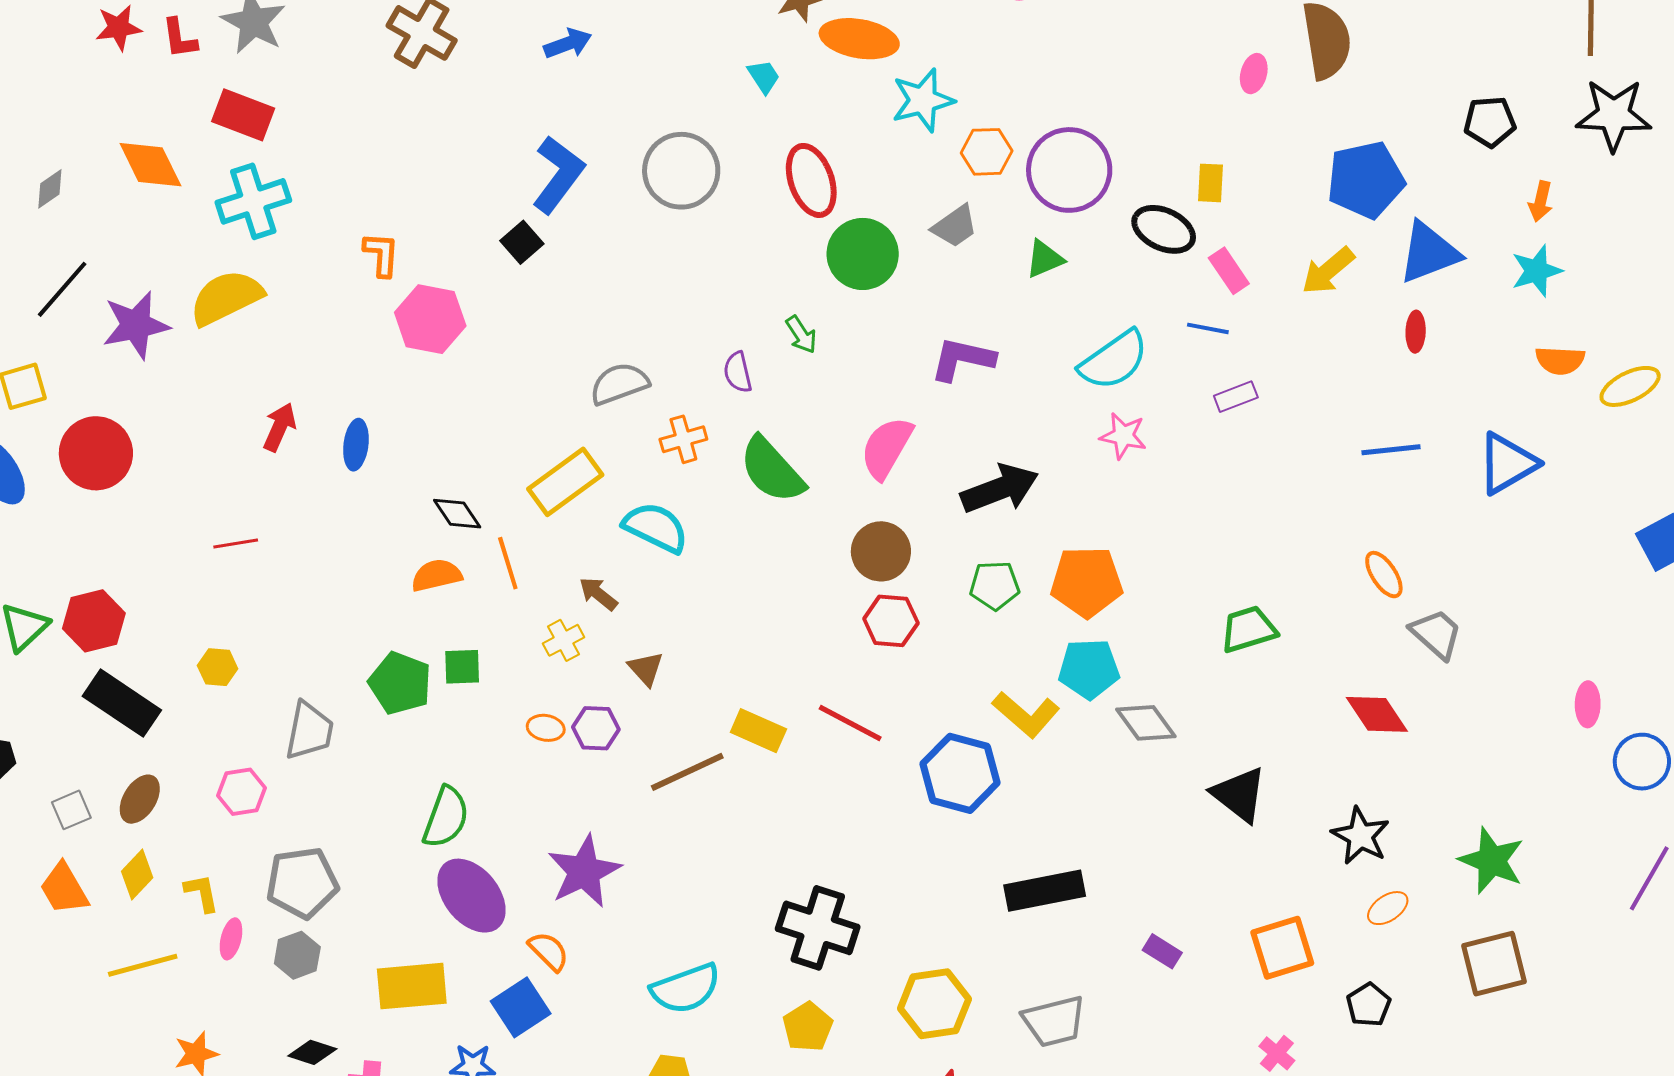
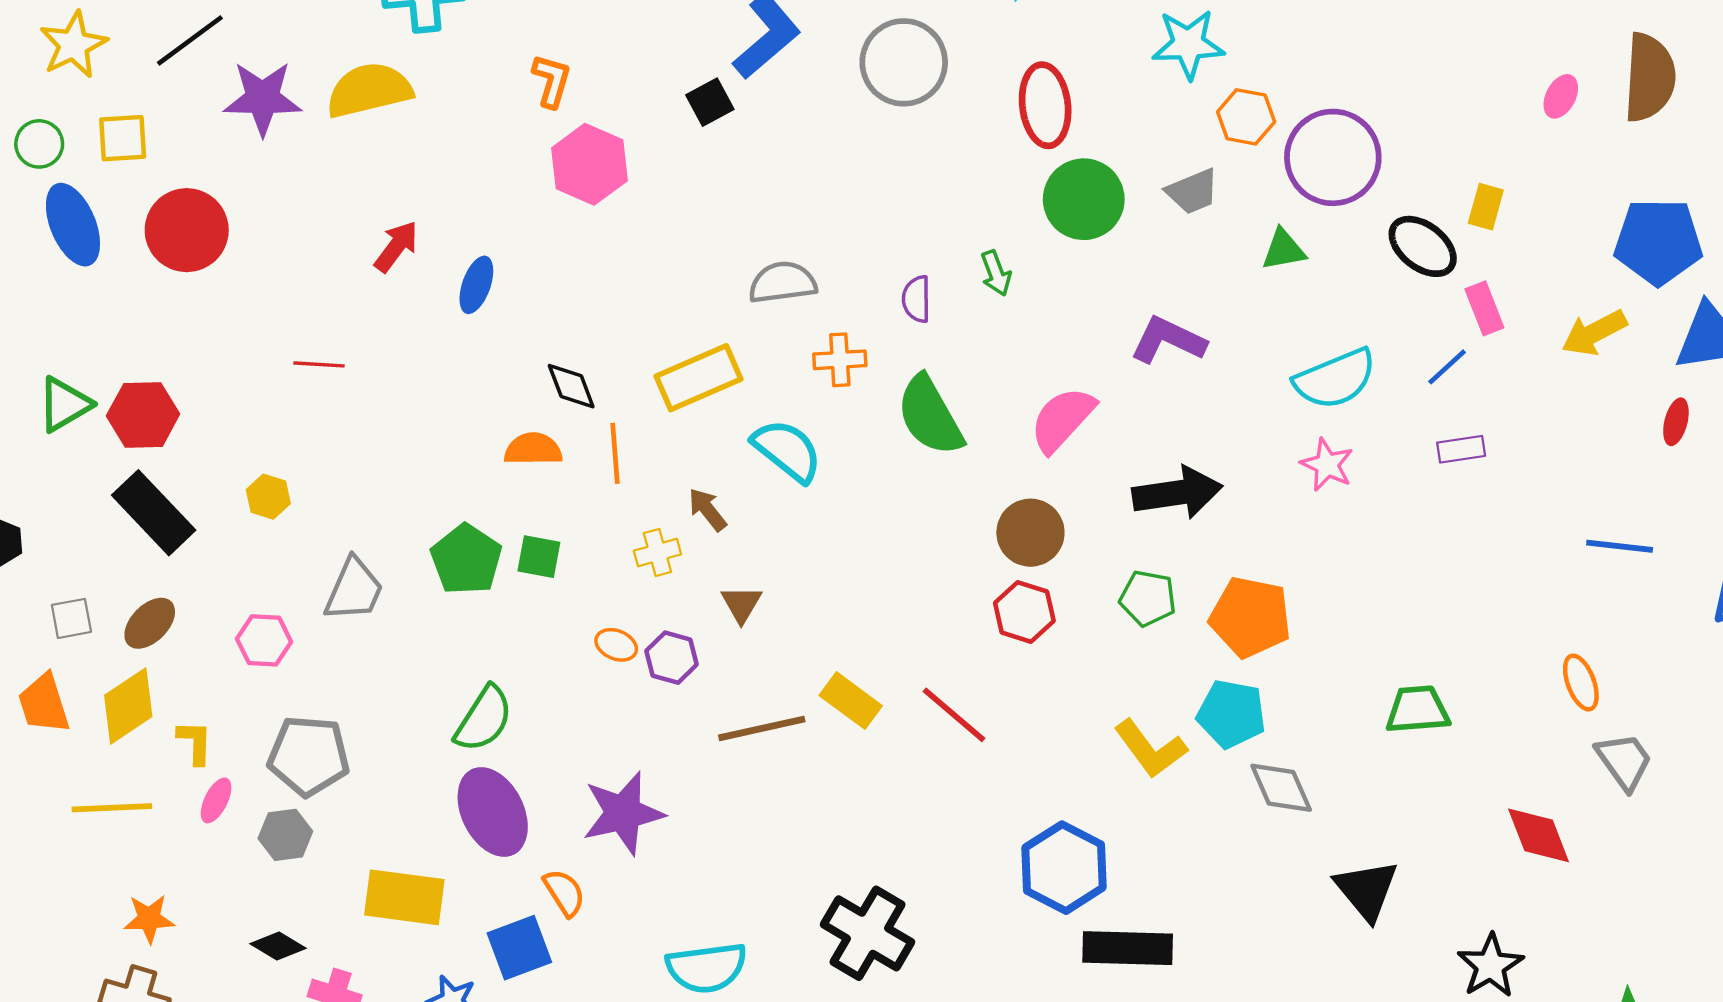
blue line: (1208, 328) -> (1447, 367), turned -66
blue hexagon: (960, 773) -> (1064, 868), moved
yellow diamond: (137, 874) -> (128, 706), size x1.4

